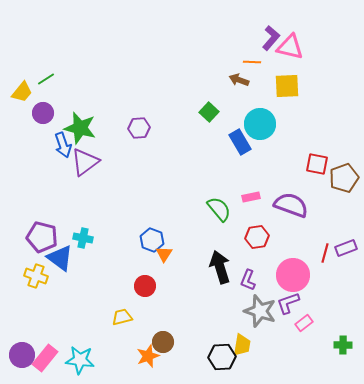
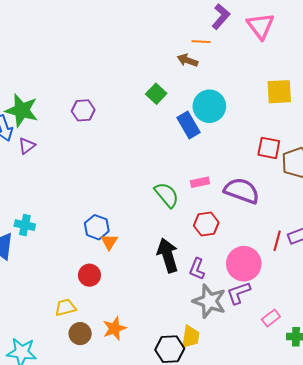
pink triangle: (290, 47) -> (260, 26), moved, turned 40
yellow square: (287, 86) -> (279, 92), moved
purple triangle: (85, 162) -> (27, 146), size x0.6
pink rectangle: (304, 323) -> (271, 318), moved
brown circle: (163, 342) -> (80, 334), moved
orange star: (148, 356) -> (114, 328), moved

